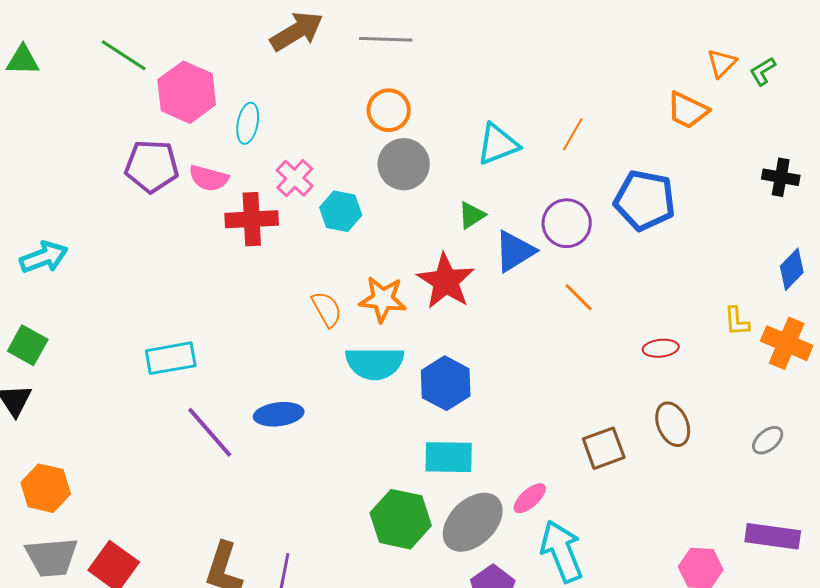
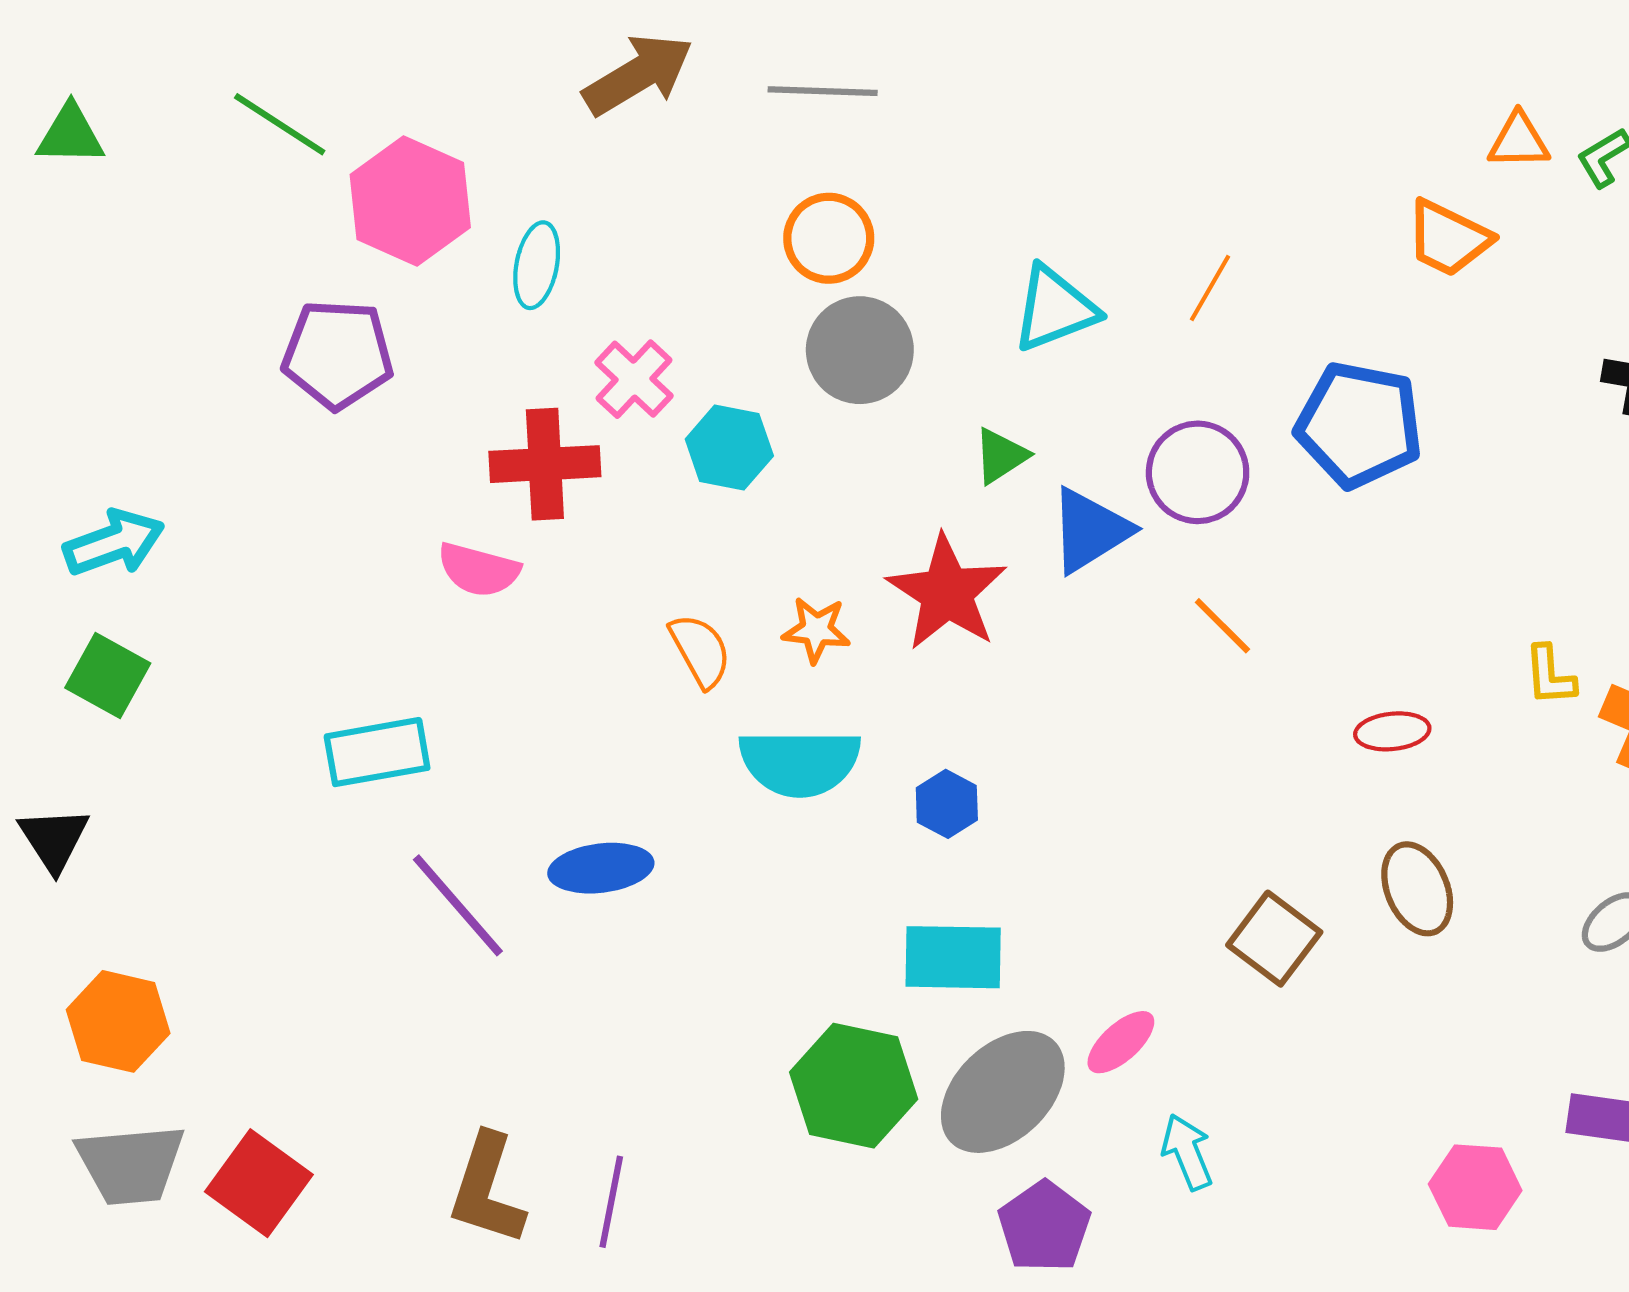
orange triangle: (722, 63) -> (1519, 141), turned 44
pink semicircle: (209, 178) -> (479, 570), moved
orange star: (383, 299) -> (816, 630), size x0.7
green square: (28, 345) -> (108, 675), moved
blue hexagon: (446, 383) -> (947, 804), size x0.6
brown square: (604, 448) -> (1274, 939), turned -33
cyan arrow: (562, 551) -> (1187, 1152), size x0.6

